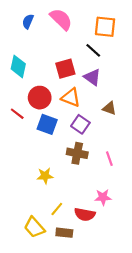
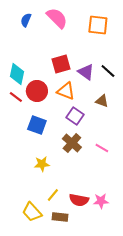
black line: (93, 50) -> (108, 71), moved
cyan diamond: (18, 66) -> (17, 74), moved
red line: (17, 114) -> (16, 97), moved
blue square: (47, 124) -> (37, 125), moved
brown cross: (77, 153) -> (72, 143), turned 30
pink line: (109, 159) -> (102, 148), turned -40
pink star: (103, 197) -> (101, 201), moved

